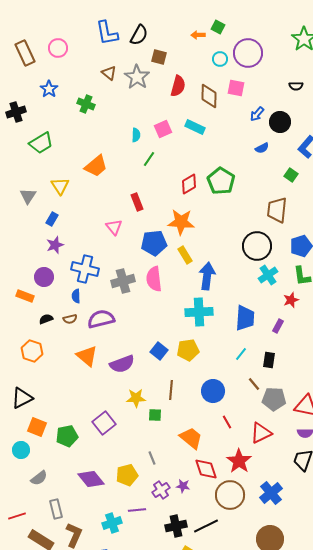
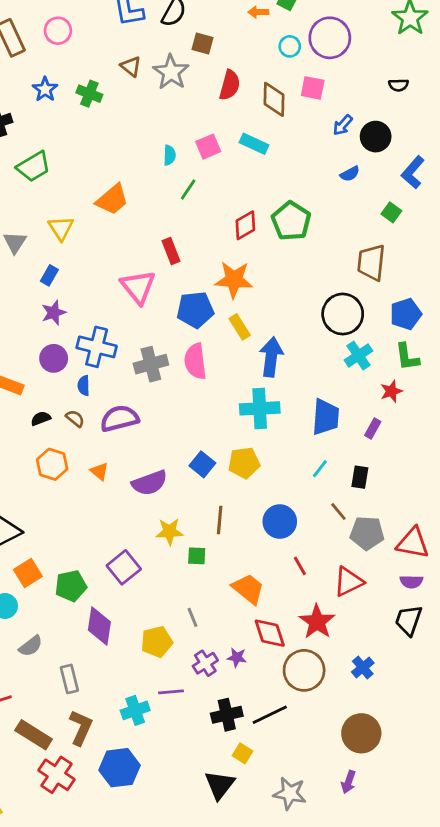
green cross: (86, 104) -> (89, 94), moved
pink triangle: (114, 227) -> (138, 287), size x1.5
purple circle: (44, 277) -> (54, 358), moved
brown semicircle: (70, 319) -> (75, 418), turned -128
orange hexagon: (32, 351) -> (52, 464), moved
orange triangle: (87, 356) -> (99, 471), size x0.6
orange square: (37, 427) -> (28, 573), turned 36
purple diamond: (91, 479) -> (99, 626), moved, turned 48
blue cross: (271, 493) -> (363, 667), size x0.7
gray rectangle: (56, 509) -> (69, 679), moved

